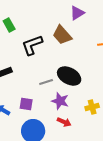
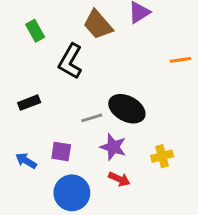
brown trapezoid: (62, 35) -> (98, 25), moved
black L-shape: (32, 45) -> (70, 61), turned -40

